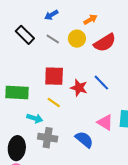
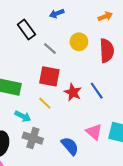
orange arrow: (90, 19) -> (105, 16), moved
gray line: (53, 39) -> (50, 49), moved
red semicircle: (105, 43) -> (107, 51), turned -70

